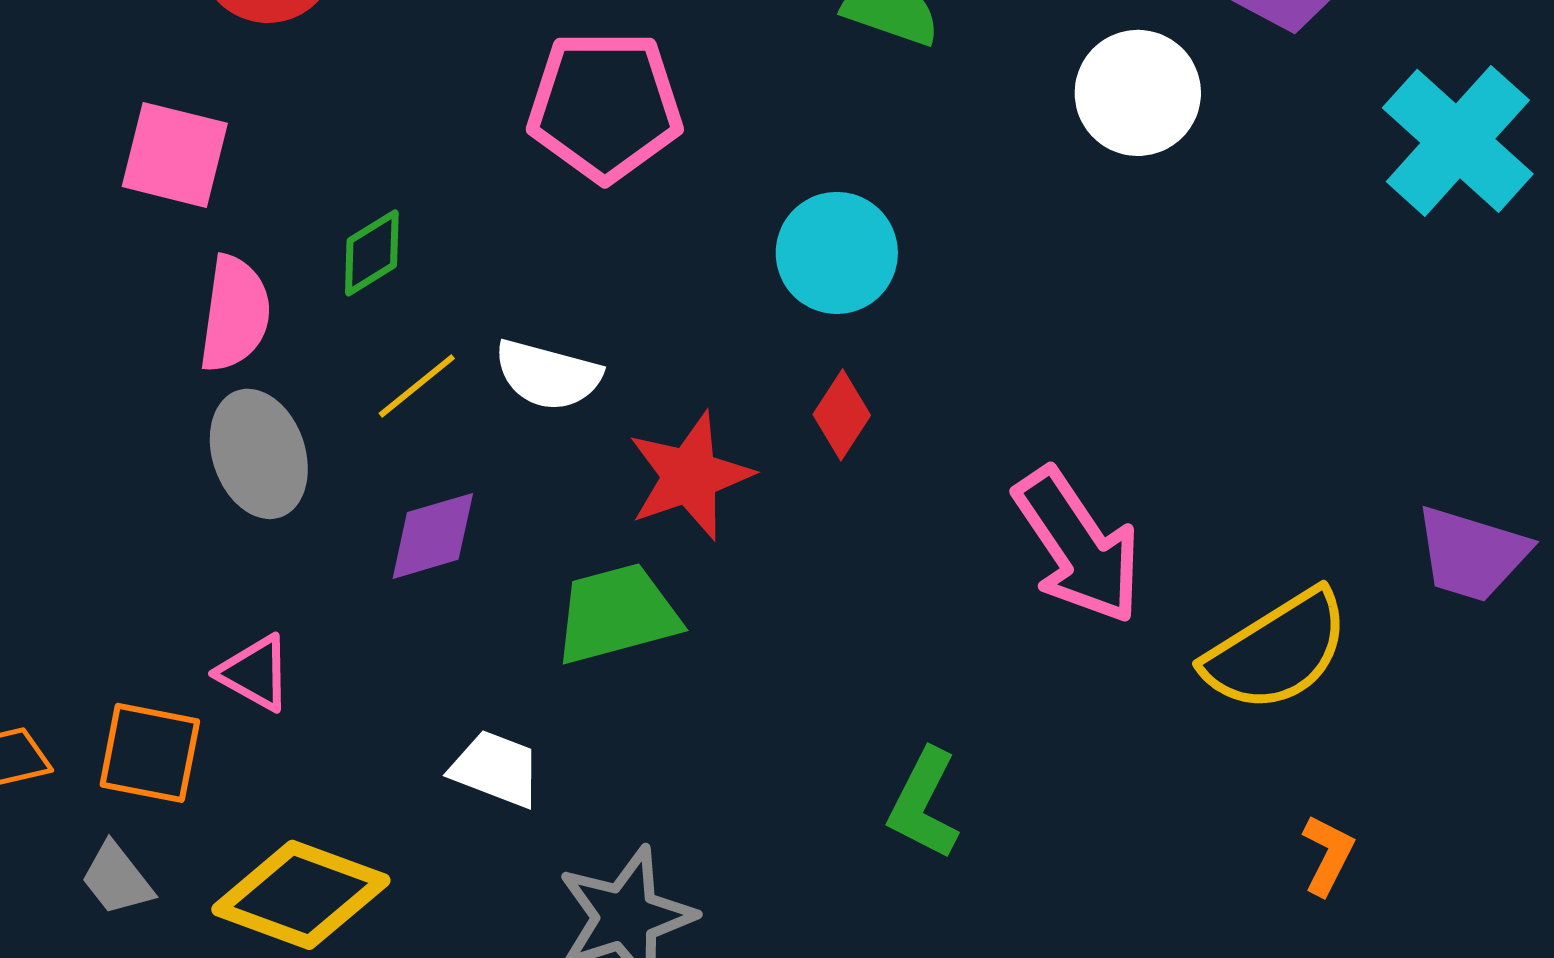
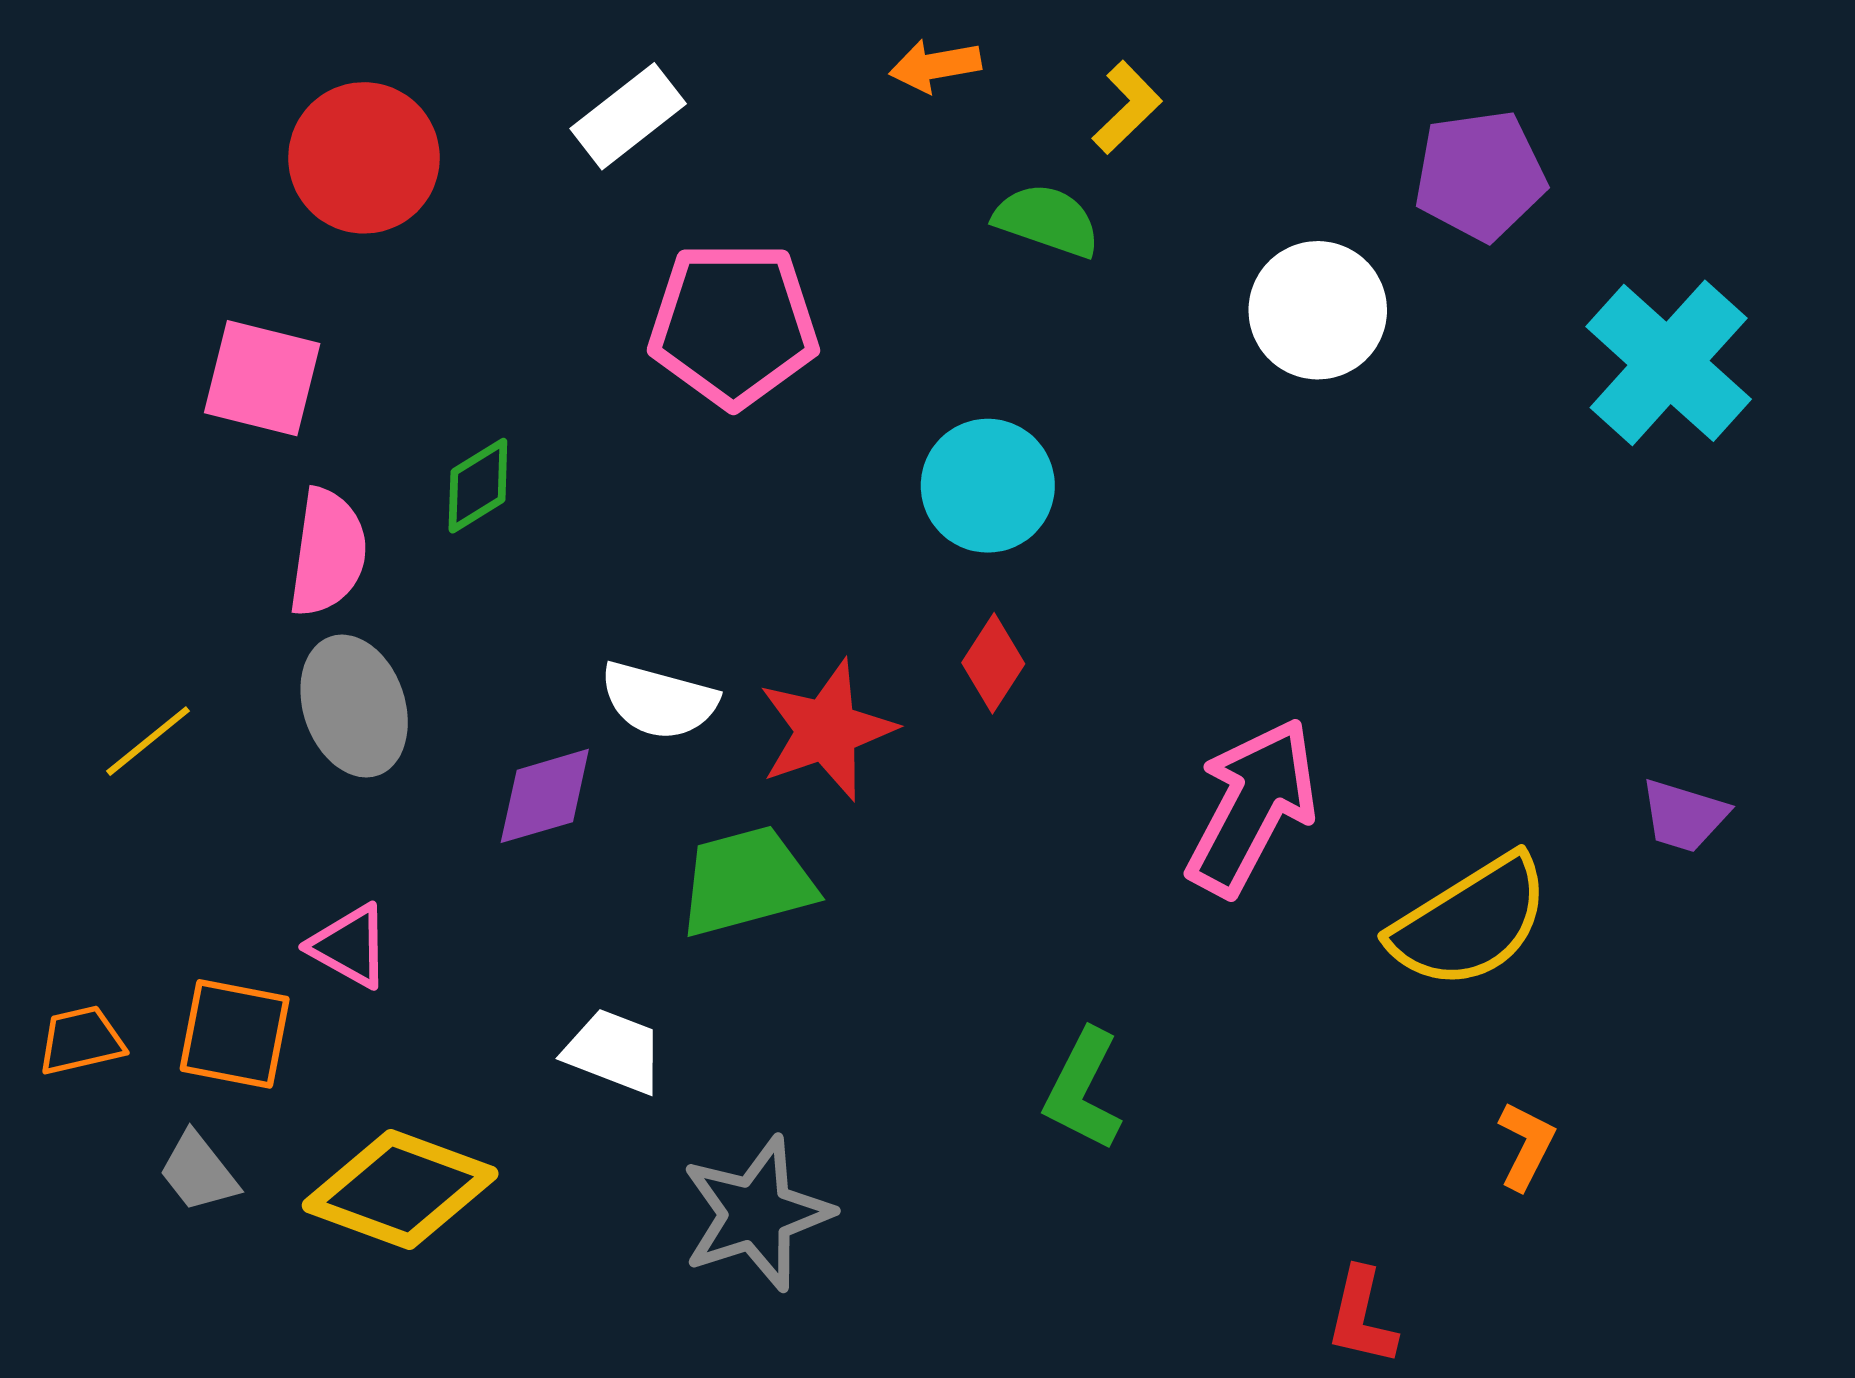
white semicircle: (548, 375) -> (659, 701), moved
yellow line: (417, 386) -> (148, 741), moved
pink arrow: (1078, 546) -> (1252, 807), turned -118
purple trapezoid: (1472, 554) -> (1684, 816), size x0.7

